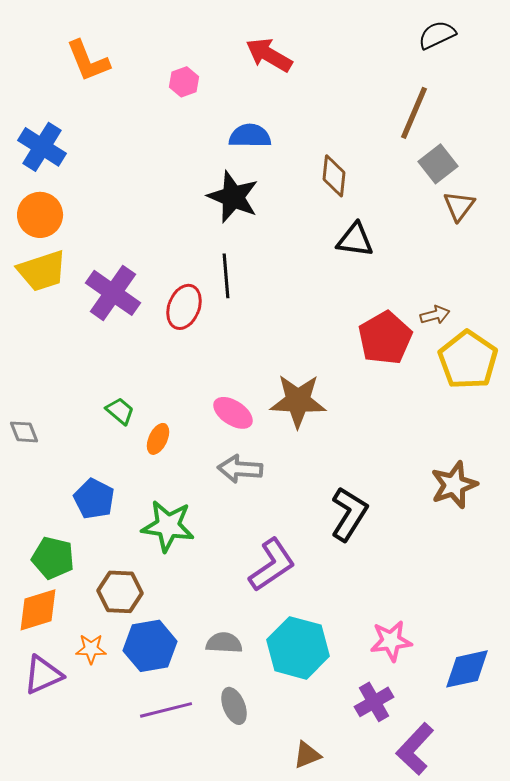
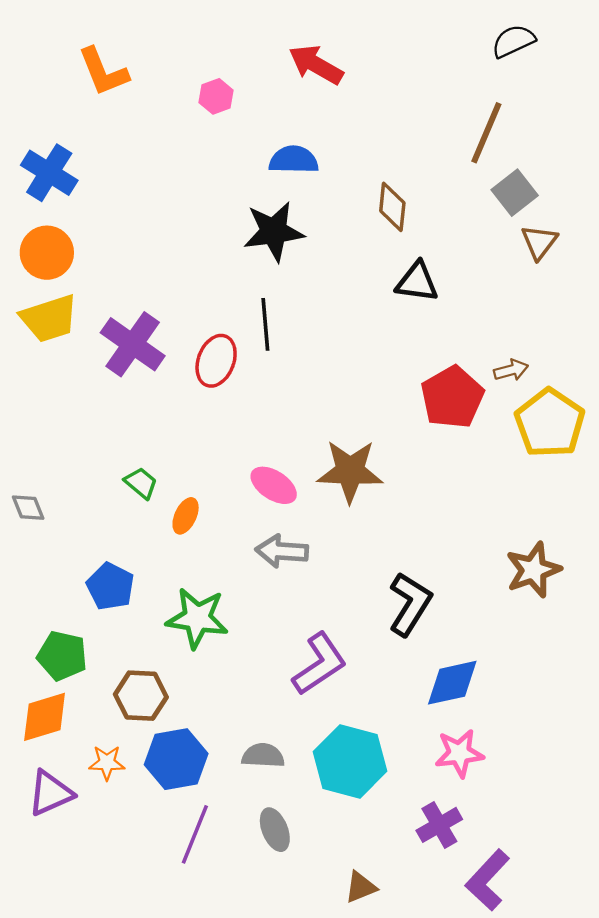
black star: (233, 197) -> (274, 231), turned -30
blue diamond: (467, 669) -> (452, 683), moved
purple line: (166, 710) -> (195, 834), turned -54

